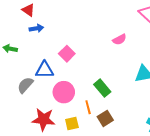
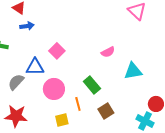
pink semicircle: (119, 39) -> (108, 52), moved
brown square: (105, 118) -> (106, 111), moved
red star: (44, 119) -> (16, 116), moved

